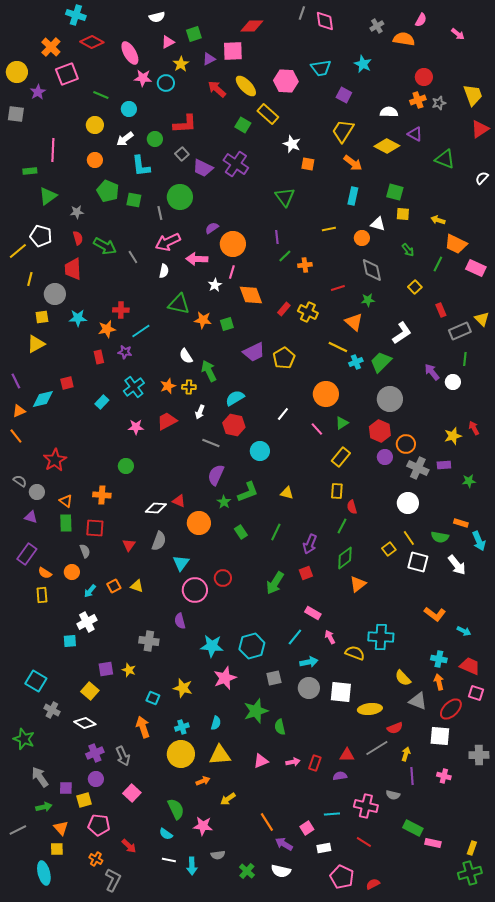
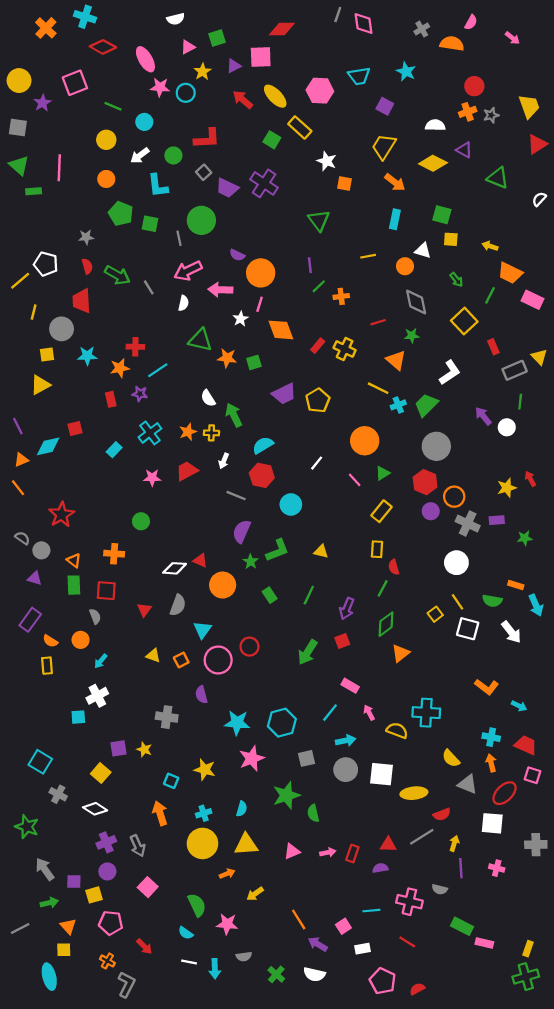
orange cross: (51, 47) -> (46, 28), moved
green triangle: (48, 196) -> (19, 166), moved, turned -42
purple semicircle: (212, 228) -> (237, 255), turned -120
yellow square: (415, 287) -> (464, 321), size x1.6
orange square: (114, 586) -> (181, 660), moved

